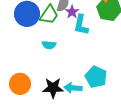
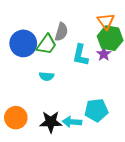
purple star: (72, 12) -> (104, 54), moved
cyan pentagon: (96, 77) -> (96, 110), turned -30

